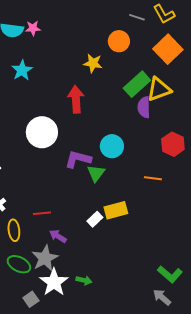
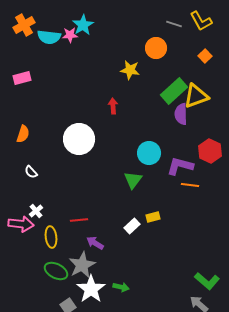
orange square: (168, 49) -> (205, 56), size x0.5
cyan star: (22, 70) -> (83, 25), moved
red arrow: (76, 99) -> (113, 106), size x0.6
purple L-shape: (78, 159) -> (180, 166), moved
yellow rectangle: (116, 210) -> (153, 217), size x0.6

